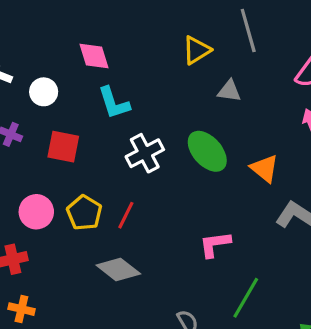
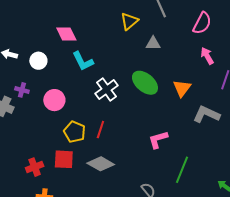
red square: (63, 147) -> (64, 159), moved
orange triangle: (265, 168) -> (182, 88), turned 36
pink circle: (36, 212) -> (54, 100), moved

